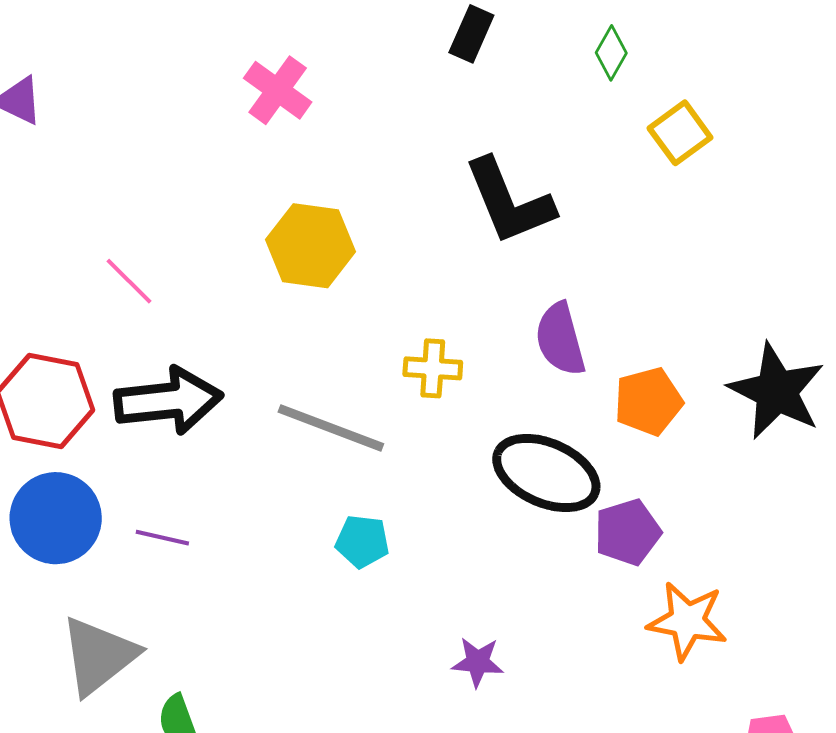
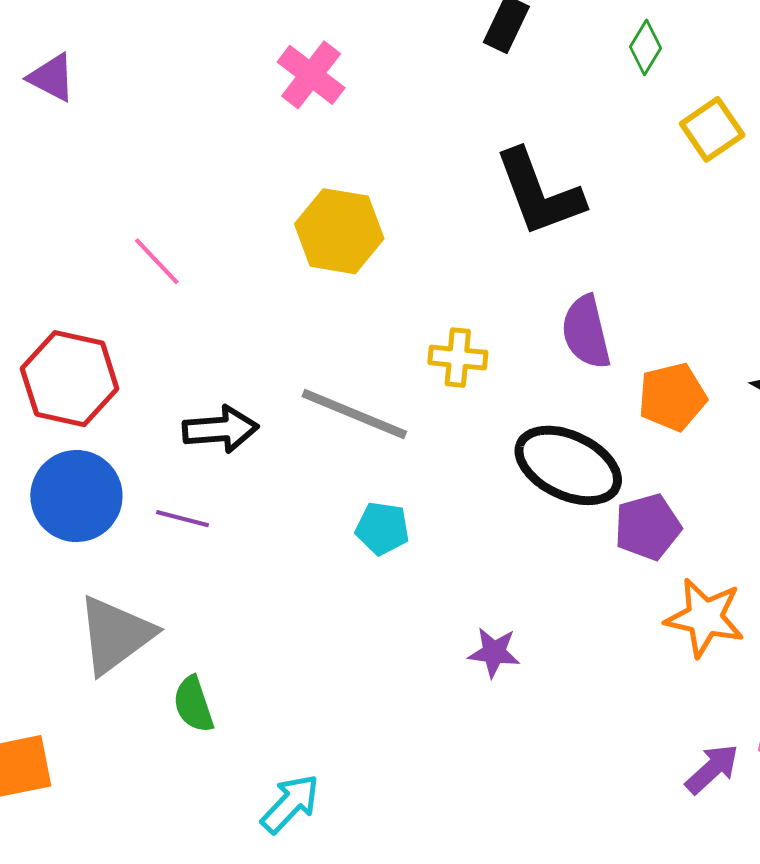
black arrow: (168, 401) -> (220, 429), moved, size x0.7

